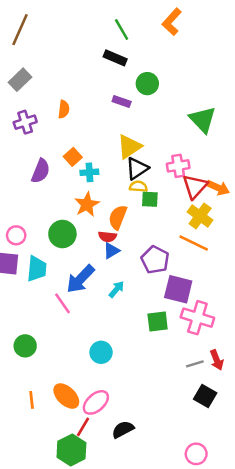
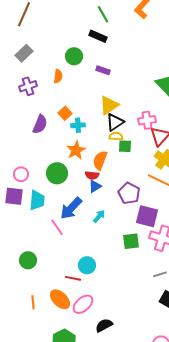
green circle: (147, 84) -> (74, 56), moved
red line: (83, 427) -> (73, 278), moved, turned 70

